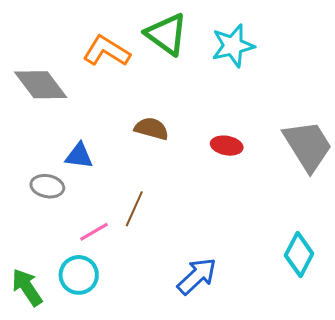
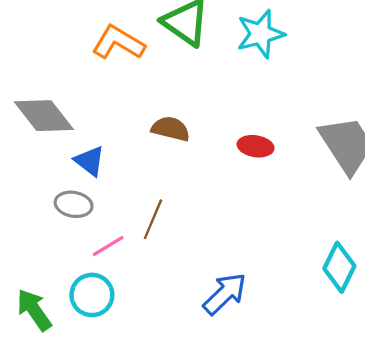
gray diamond: (41, 85) -> (44, 116), moved
blue triangle: (79, 156) -> (90, 161), turned 32
gray ellipse: (47, 186) -> (74, 204), moved

